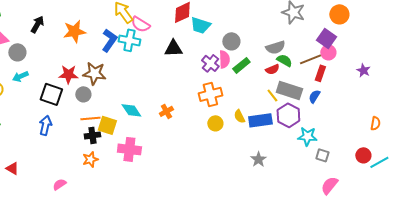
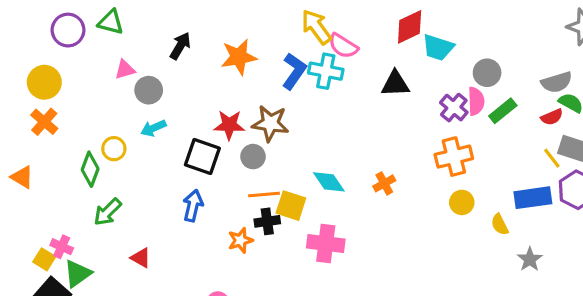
yellow semicircle: (239, 116) -> (500, 225), moved
orange star: (90, 159) -> (240, 240), moved
red triangle: (12, 168) -> (141, 258), moved

